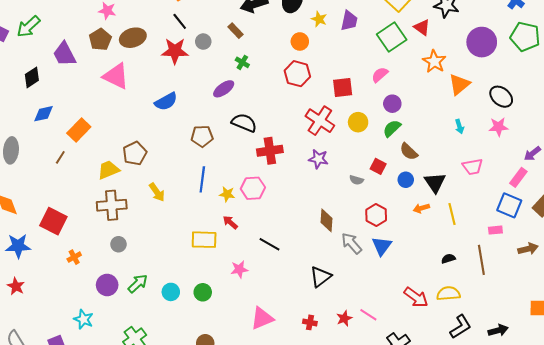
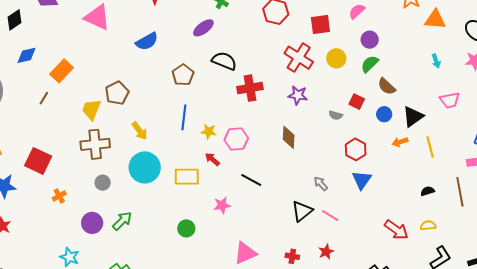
orange triangle: (459, 84) -> (435, 19), turned 45
brown pentagon: (202, 136) -> (183, 75), turned -30
yellow trapezoid: (108, 170) -> (91, 109), turned -45
black triangle: (435, 183) -> (413, 117), turned 30
pink hexagon: (253, 188) -> (236, 139), moved
brown diamond: (327, 220) -> (289, 137), moved
gray arrow: (352, 243) -> (321, 184), moved, size x0.7
cyan circle: (171, 292) -> (145, 167), moved, size x1.8
yellow semicircle: (448, 294) -> (428, 225), size x0.7
pink line: (368, 315) -> (330, 216), moved

